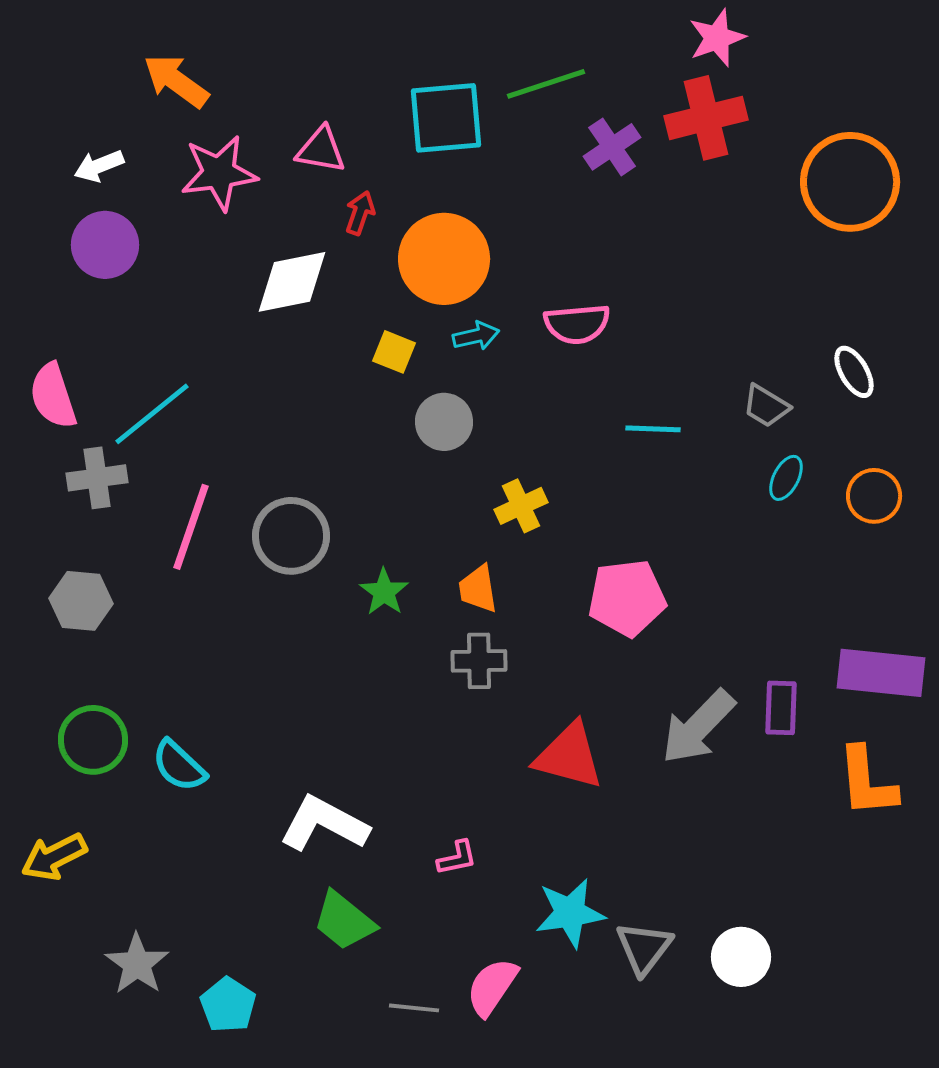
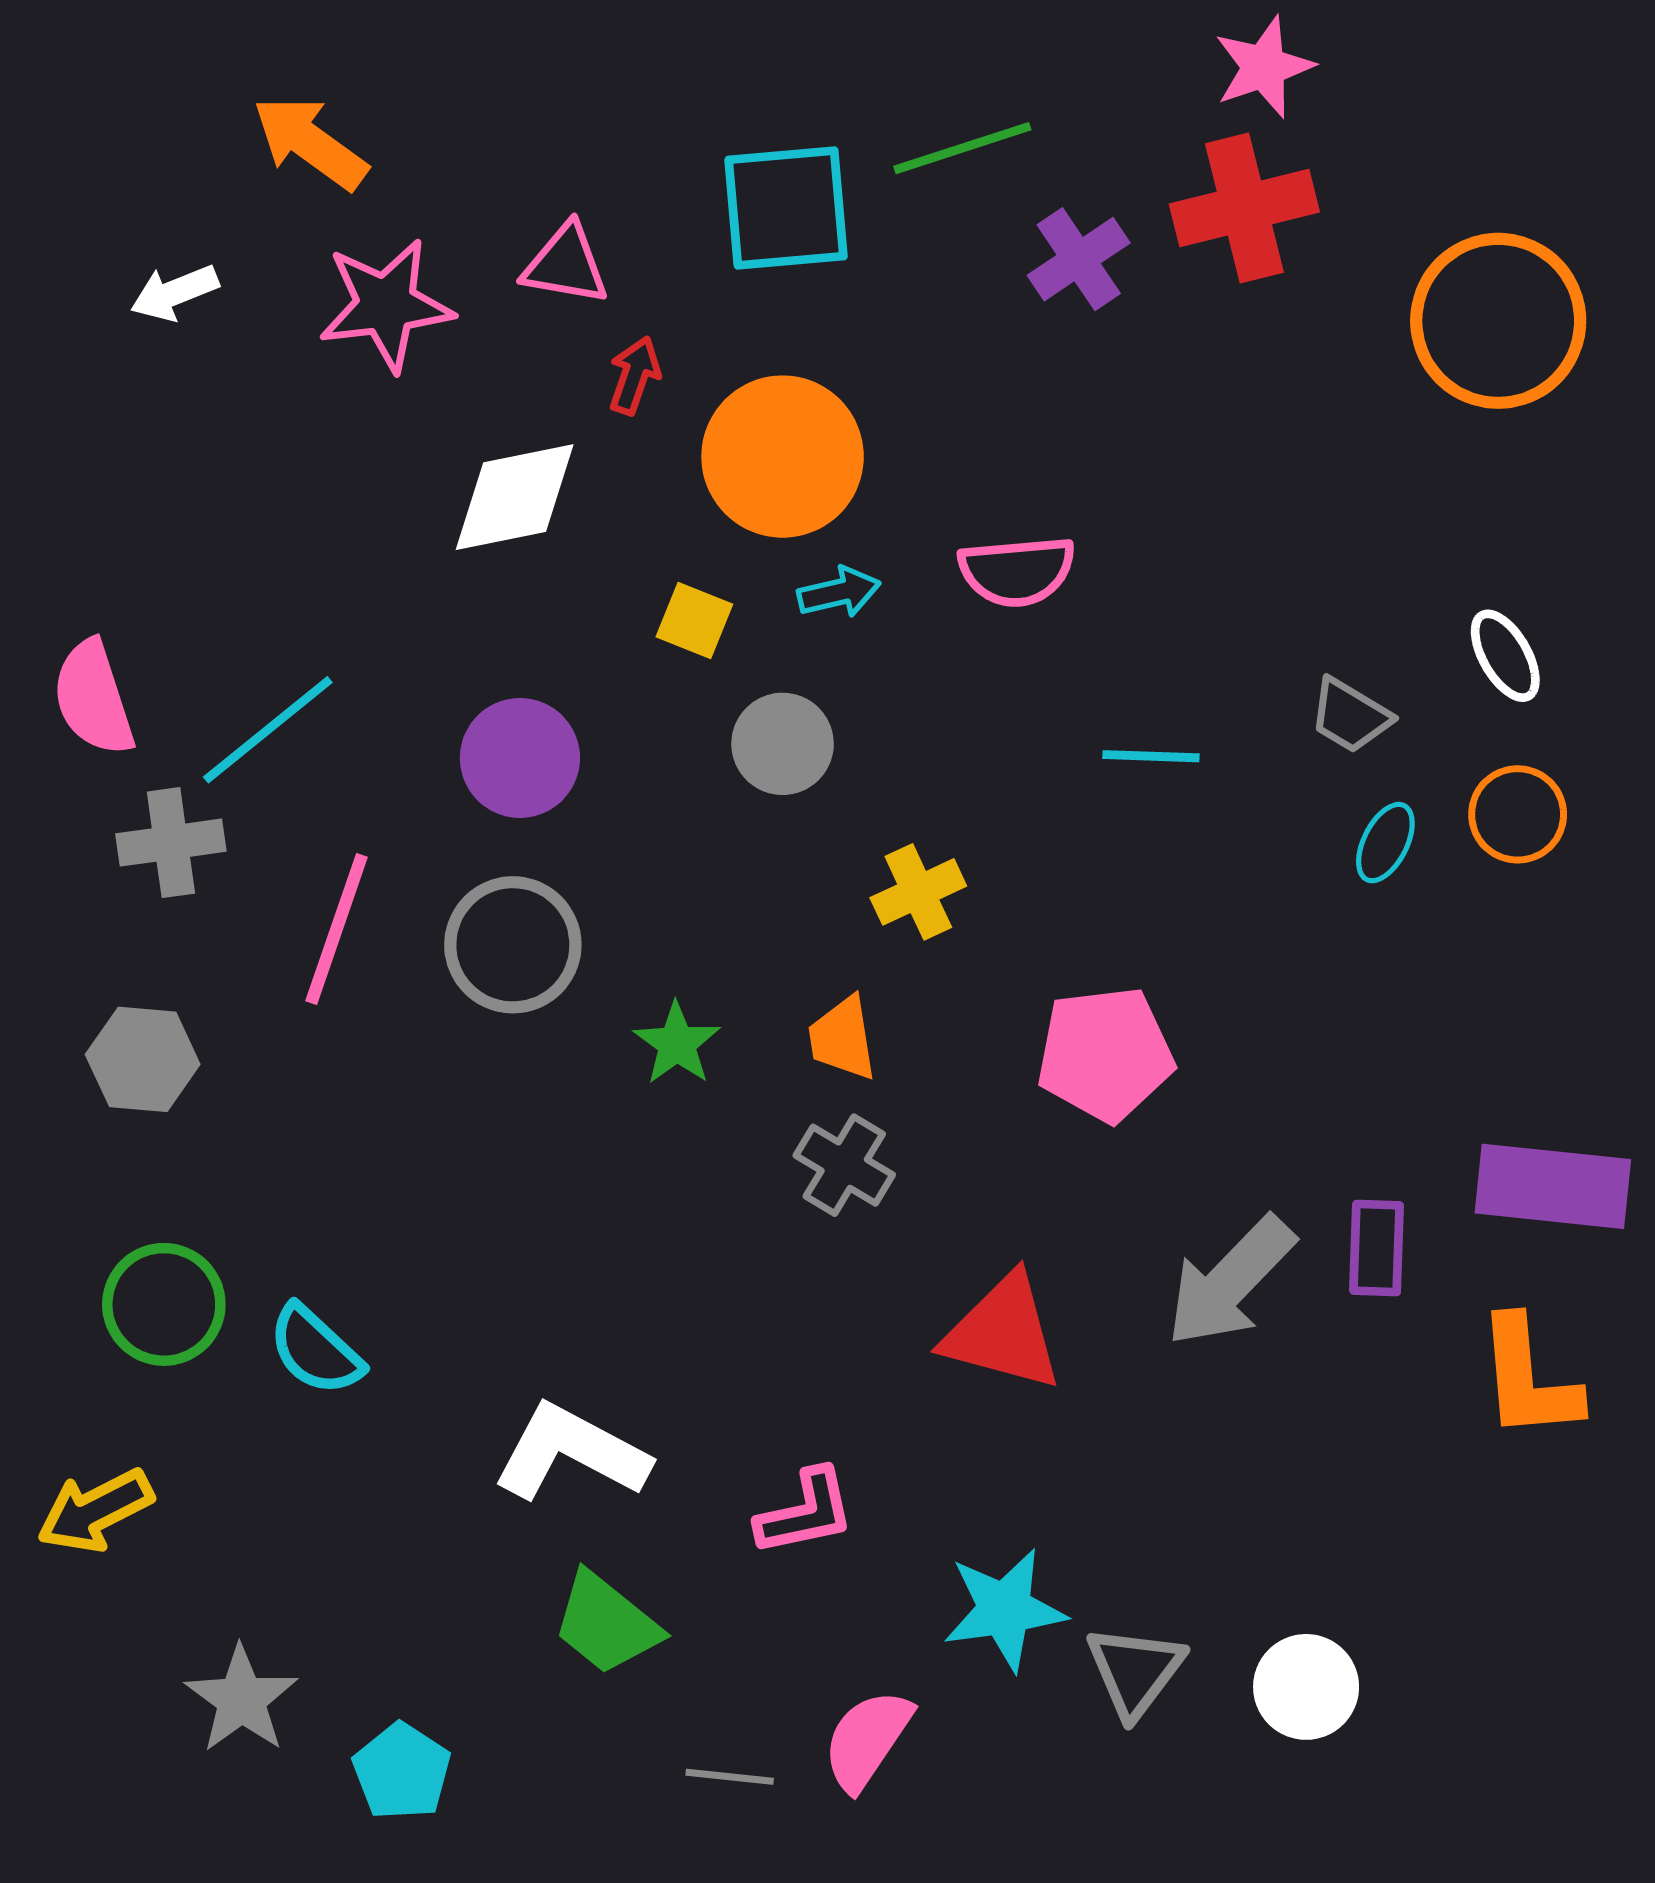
purple circle: (105, 245) -> (520, 758), moved
orange circle: (874, 496) -> (1518, 814), moved
gray cross: (479, 661) -> (844, 1165), turned 32
pink L-shape: (457, 858) -> (805, 1512), size x1.4

